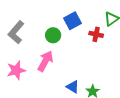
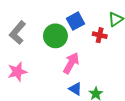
green circle: (53, 35) -> (55, 36), size x1.5
pink arrow: (45, 61) -> (71, 63), moved

